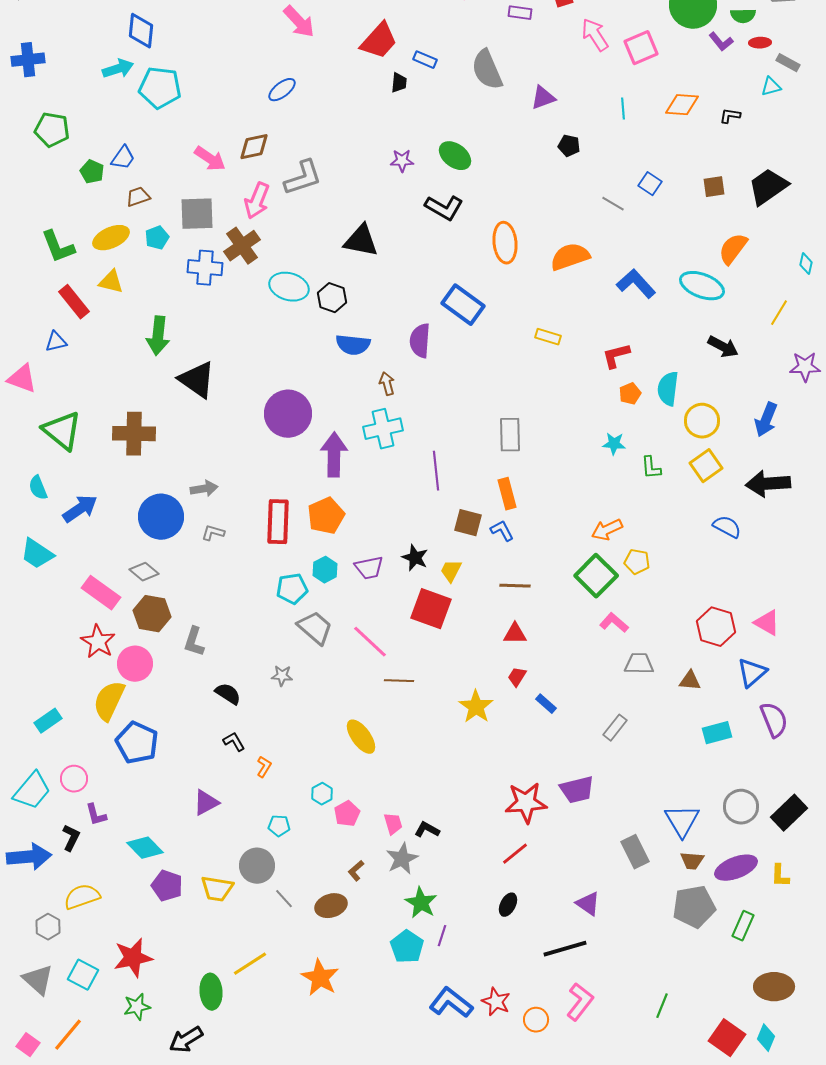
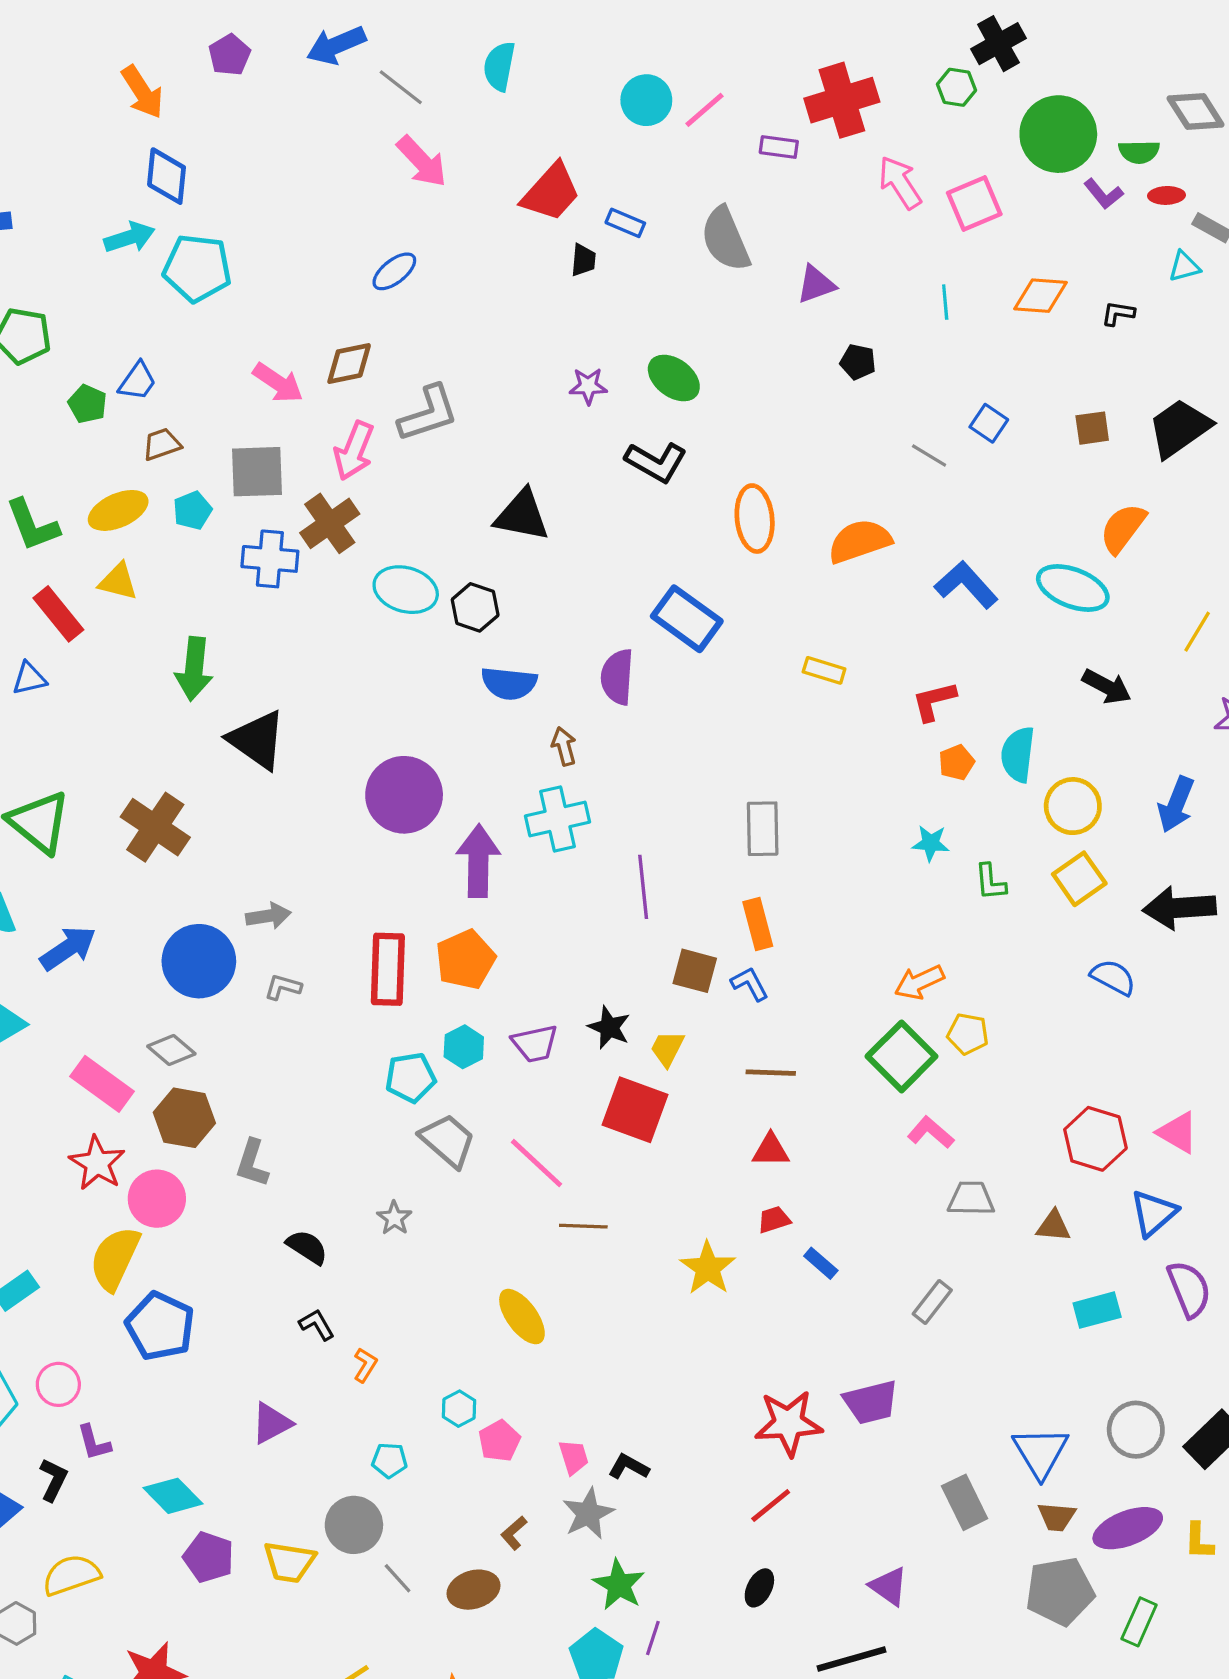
brown cross: (134, 434) -> (155, 827), turned 33
gray star: (282, 676) -> (394, 1218), turned 30
red trapezoid: (517, 677) -> (774, 1220), turned 40

